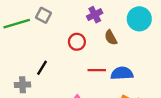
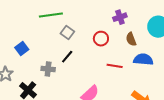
gray square: (44, 15) -> (67, 33), moved
blue semicircle: (122, 73) -> (143, 59), moved

